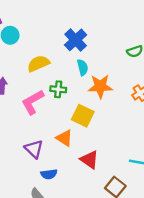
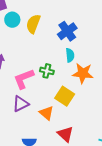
yellow semicircle: (38, 64) -> (33, 24), moved, turned -54
purple triangle: (34, 149) -> (21, 104), moved, turned 42

